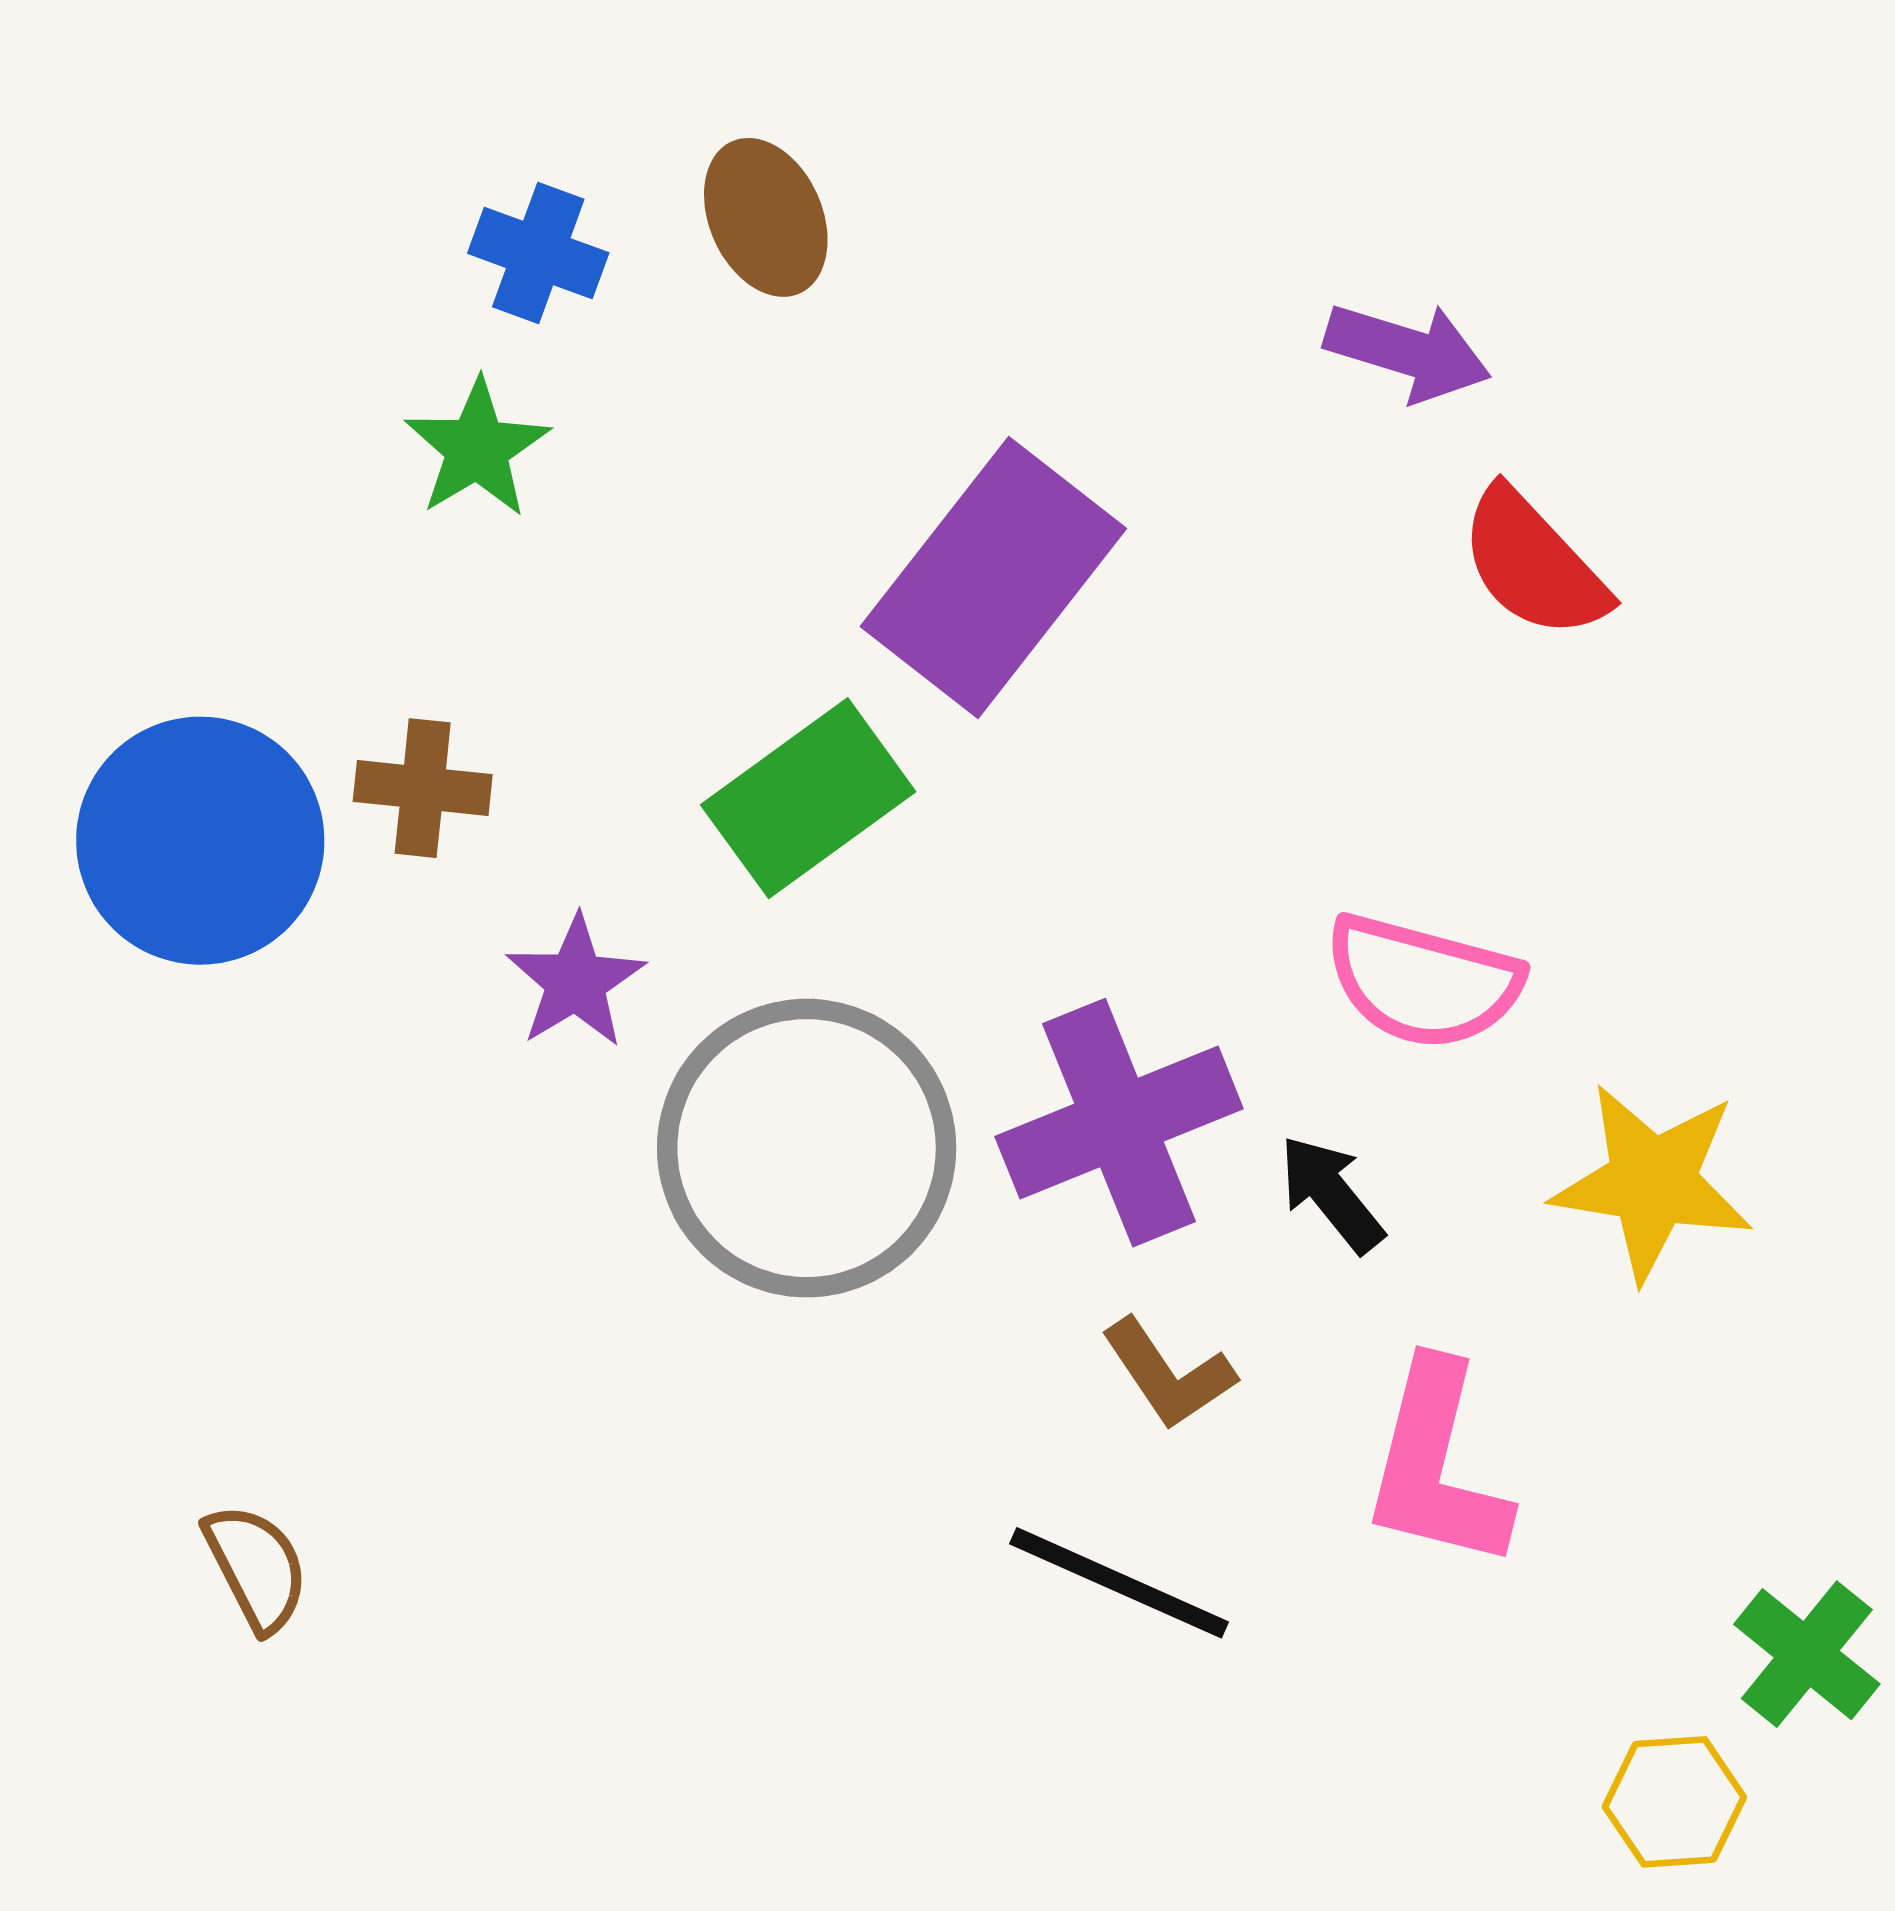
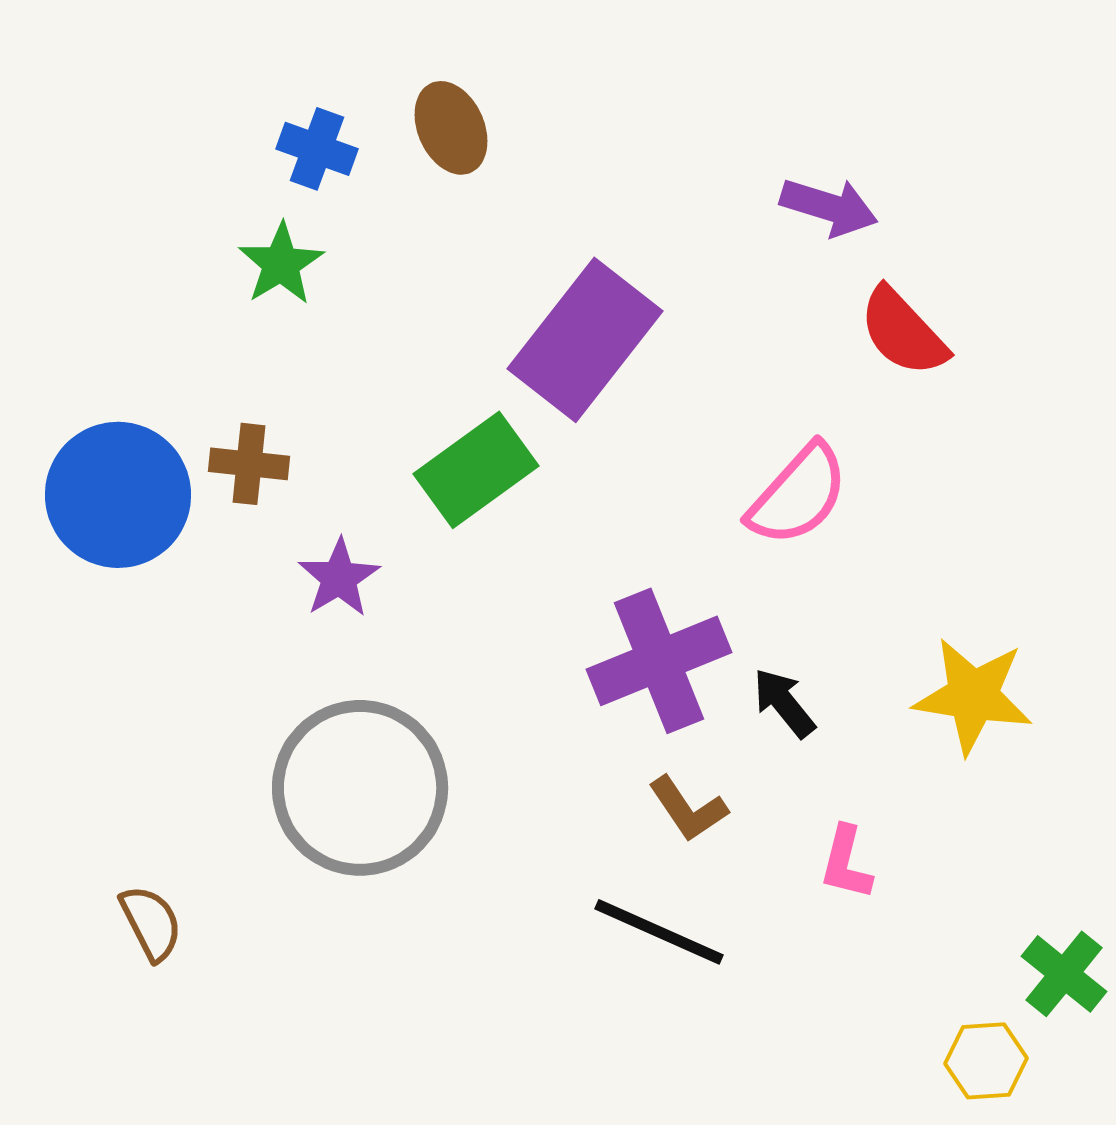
pink semicircle: (1423, 982) -> (798, 495), moved, turned -63
gray circle: (807, 1148) -> (360, 788), moved
pink L-shape: (1437, 1466) -> (846, 863), size x0.6

